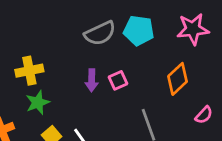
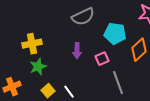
cyan pentagon: (139, 30) -> (115, 34), moved
pink square: (118, 80) -> (102, 59), moved

